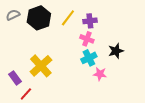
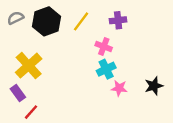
purple cross: (90, 21) -> (118, 20), moved
black star: (116, 51) -> (154, 86), moved
yellow cross: (41, 66) -> (29, 66), moved

